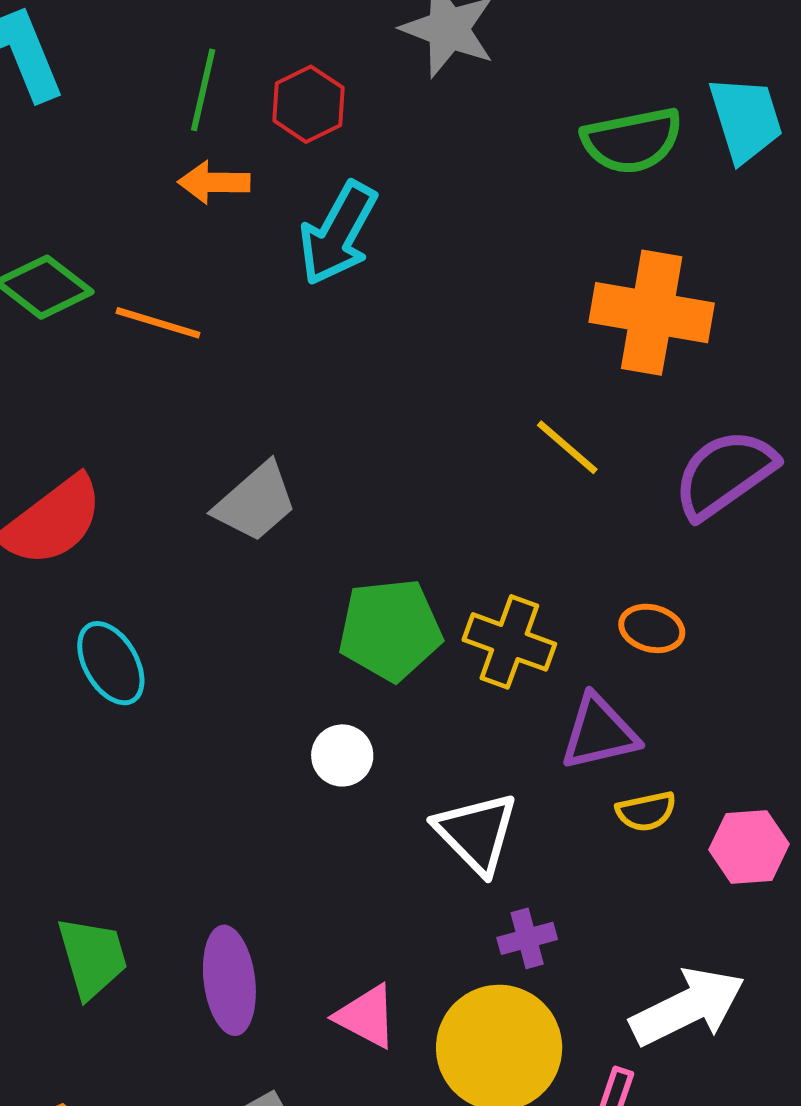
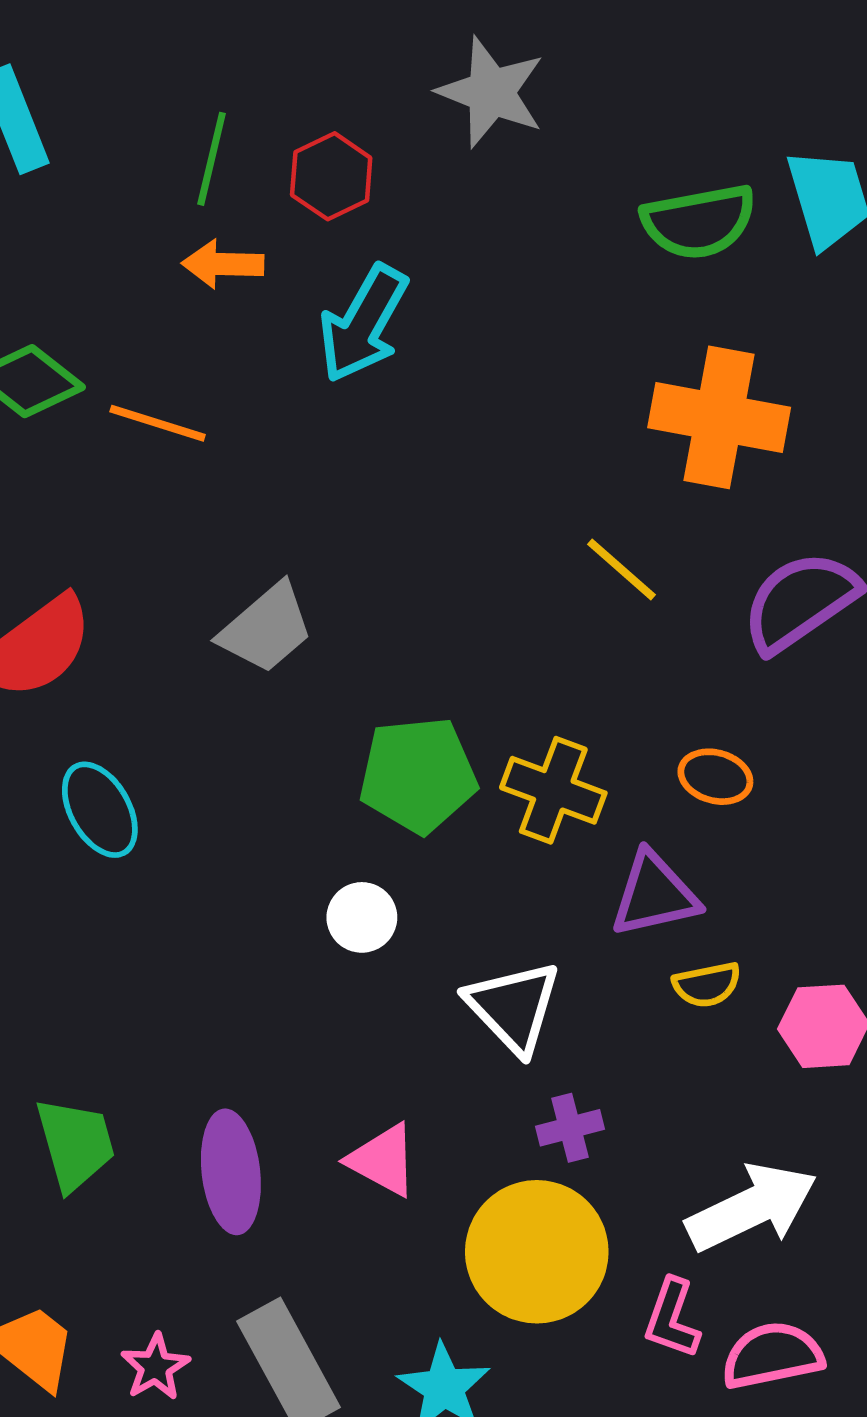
pink triangle: (366, 1016) -> (383, 1160), moved

